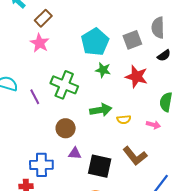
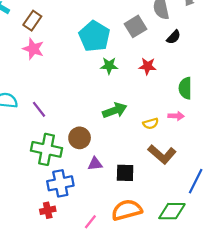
red star: (137, 77) -> (147, 66), size x0.7
green cross: (64, 85) -> (47, 149), moved
yellow semicircle: (124, 119) -> (151, 124), moved
black square: (100, 166) -> (125, 173), size x0.7

